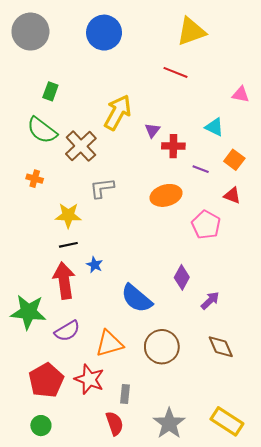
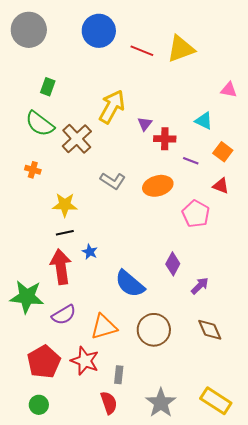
yellow triangle: (191, 32) -> (181, 49), moved
red line: (175, 72) -> (142, 51), moved
gray L-shape: (102, 188) -> (113, 181), moved, turned -140

